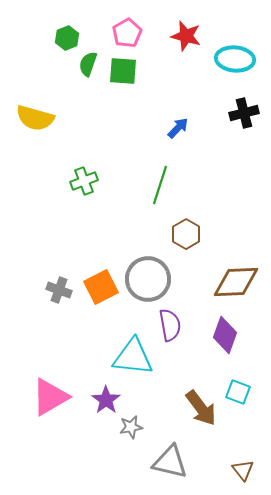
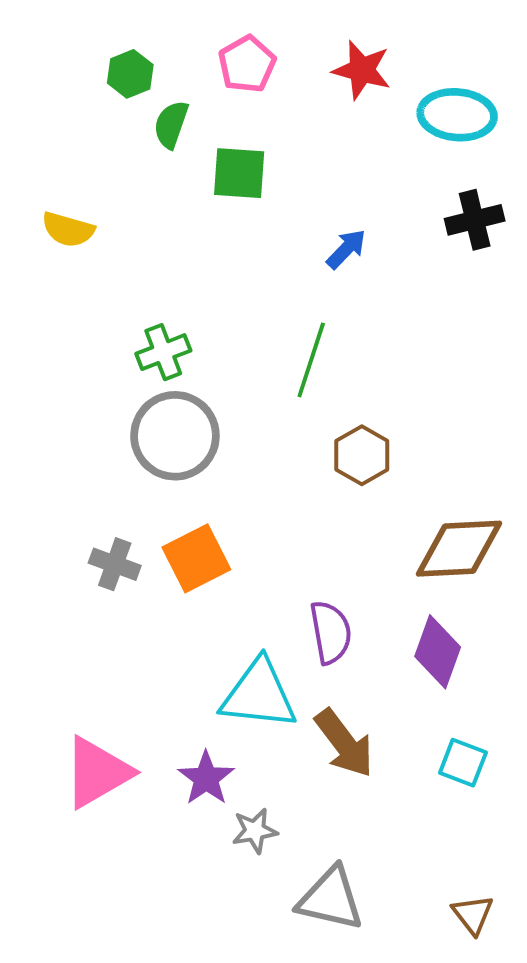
green square: (123, 71) -> (239, 173), moved
yellow semicircle: (35, 118) -> (68, 230), size x0.7
gray circle: (148, 279) -> (175, 436), moved
brown arrow: (201, 408) -> (344, 743), moved

